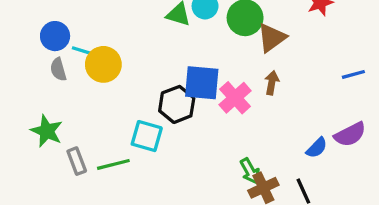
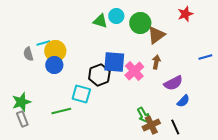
blue circle: (55, 36) -> (54, 65), moved
cyan line: (83, 51) -> (43, 43), turned -32
green star: (47, 131) -> (21, 102), moved, turned 30
purple semicircle: (350, 134) -> (173, 83), moved
gray rectangle: (77, 161) -> (22, 119), moved

